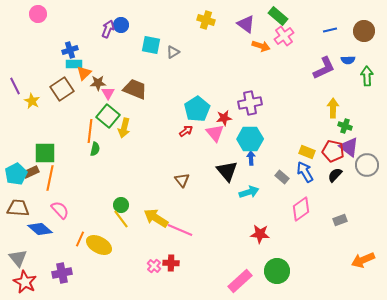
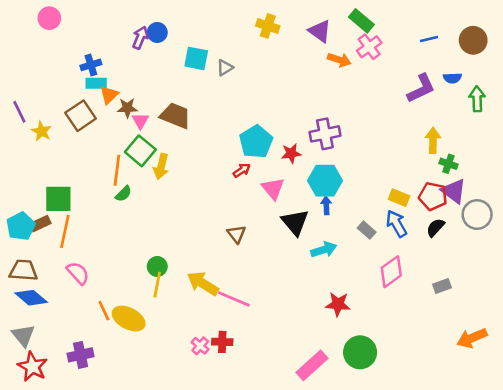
pink triangle: (215, 133) -> (273, 188), moved
green semicircle: (95, 149) -> (123, 194), turned 32
yellow line: (121, 219) -> (157, 285), turned 48
blue diamond: (40, 229) -> (31, 298), moved
orange line: (80, 239) -> (104, 311), turned -49

